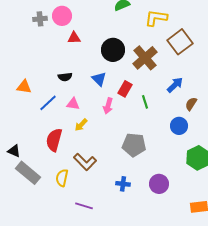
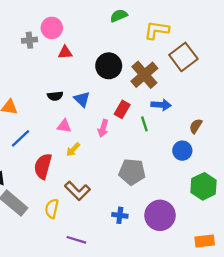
gray cross: (40, 19) -> (29, 40), moved
blue triangle: (99, 79) -> (82, 99), moved
blue arrow: (175, 85) -> (161, 105), moved, turned 48
blue line: (48, 103) -> (21, 138), moved
purple circle: (159, 184) -> (160, 215), size x1.4

